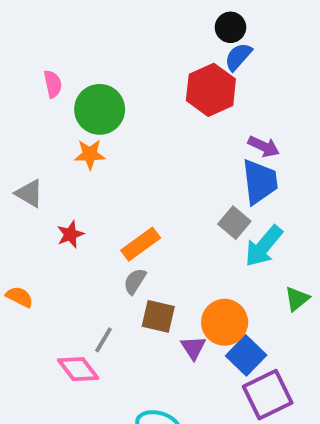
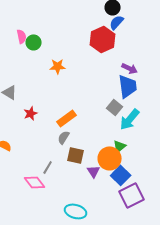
green circle: (100, 109) -> (34, 42), moved, size x0.6
orange star: (90, 154) -> (58, 66), moved
green triangle: (297, 299) -> (120, 146), moved

